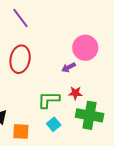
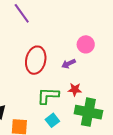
pink circle: (85, 48) -> (86, 44), size x0.7
red ellipse: (20, 59) -> (36, 60), moved

